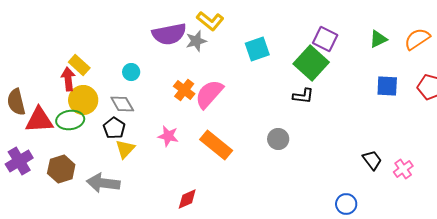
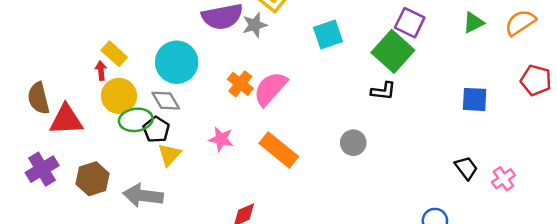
cyan circle: (131, 72) -> (177, 62), size x2.0
red arrow: (68, 79) -> (101, 71), size x0.7
blue square: (387, 86) -> (475, 99), moved
green ellipse: (70, 120) -> (136, 120), moved

